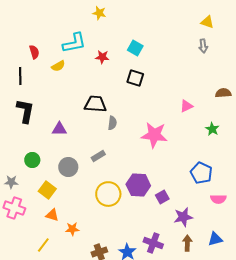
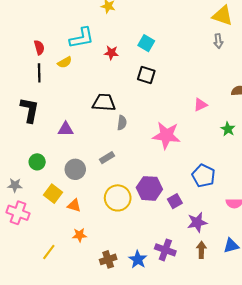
yellow triangle: (207, 22) -> (223, 16), size x1.5
black line: (20, 76) -> (39, 73), moved
blue pentagon: (201, 173) -> (204, 176), moved
orange triangle: (52, 215) -> (74, 205), moved

